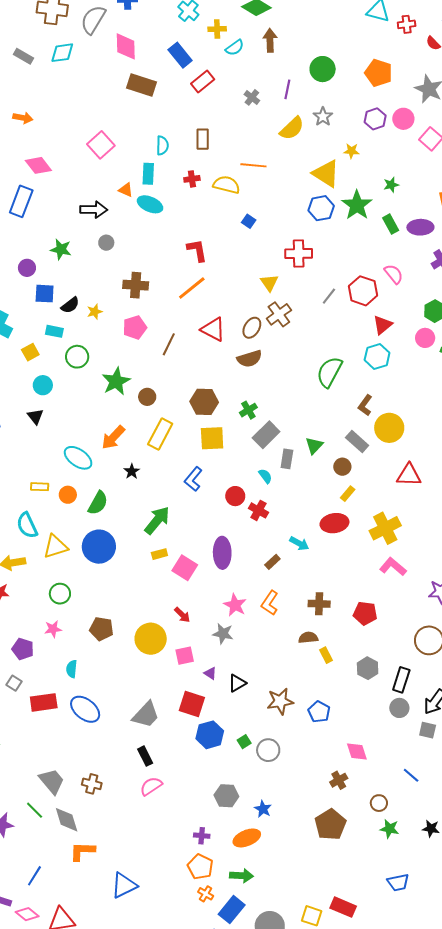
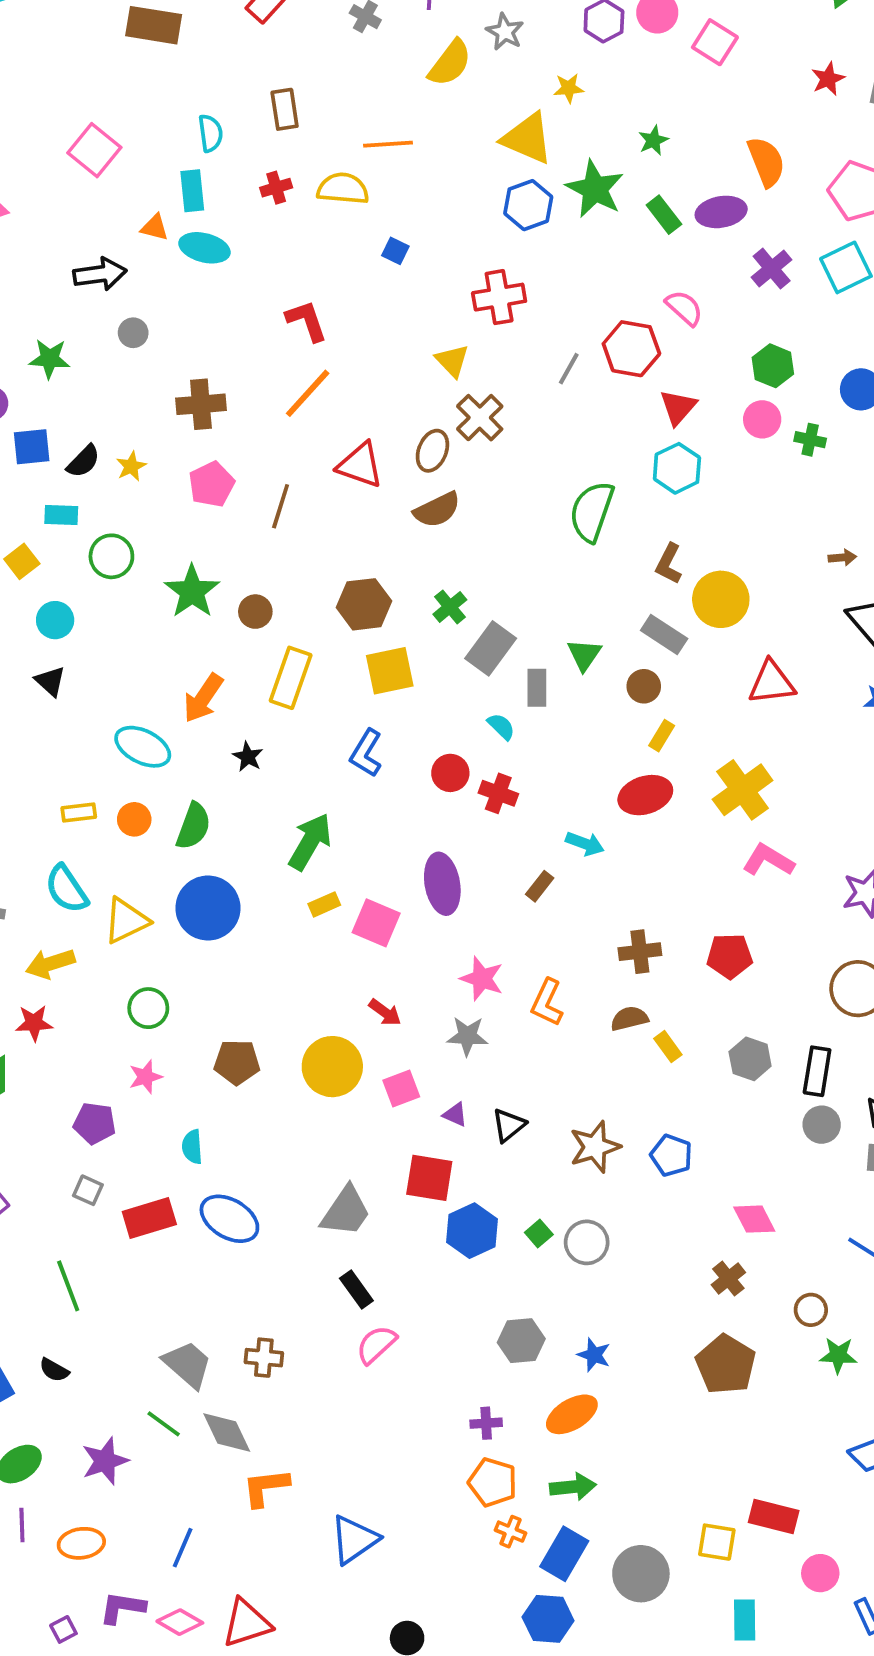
orange L-shape: (270, 603) -> (547, 1003), moved

